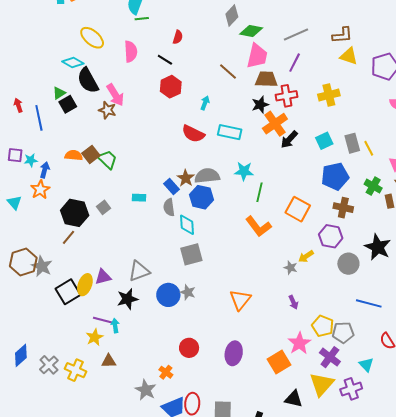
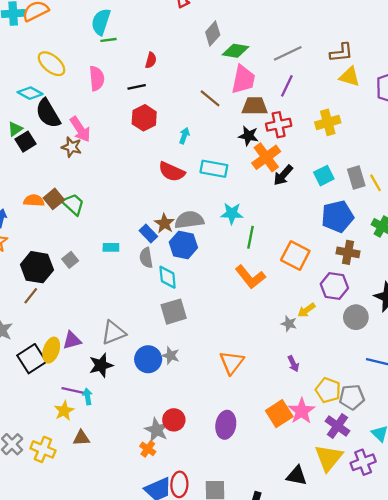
black line: (165, 60) -> (137, 87), turned -42
black star: (260, 105) -> (248, 136), turned 30
orange square: (279, 362) -> (279, 414), moved
gray star: (146, 390) -> (157, 430), moved

